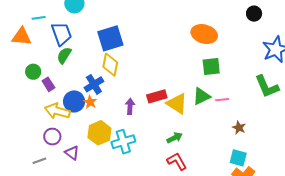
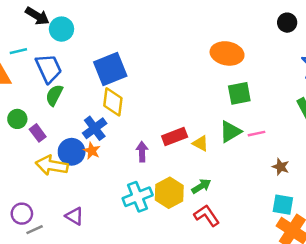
yellow triangle: (177, 104) -> (200, 143), size x0.6
yellow hexagon: (99, 133) -> (169, 193), moved
purple circle: (52, 137) -> (22, 214), moved

